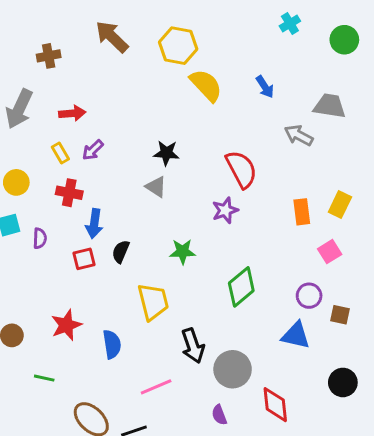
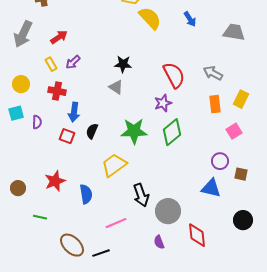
red arrow: (72, 113) -> (59, 37), turned -30
gray arrow: (299, 135) -> (213, 73), moved
green star: (183, 252) -> (134, 131), size x1.5
red square: (84, 259) -> (67, 136), turned 35
green diamond: (241, 287) -> (172, 132), moved
yellow trapezoid: (153, 302) -> (114, 165), turned -112

